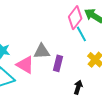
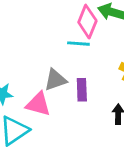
cyan line: (81, 34) -> (78, 44), moved, turned -42

